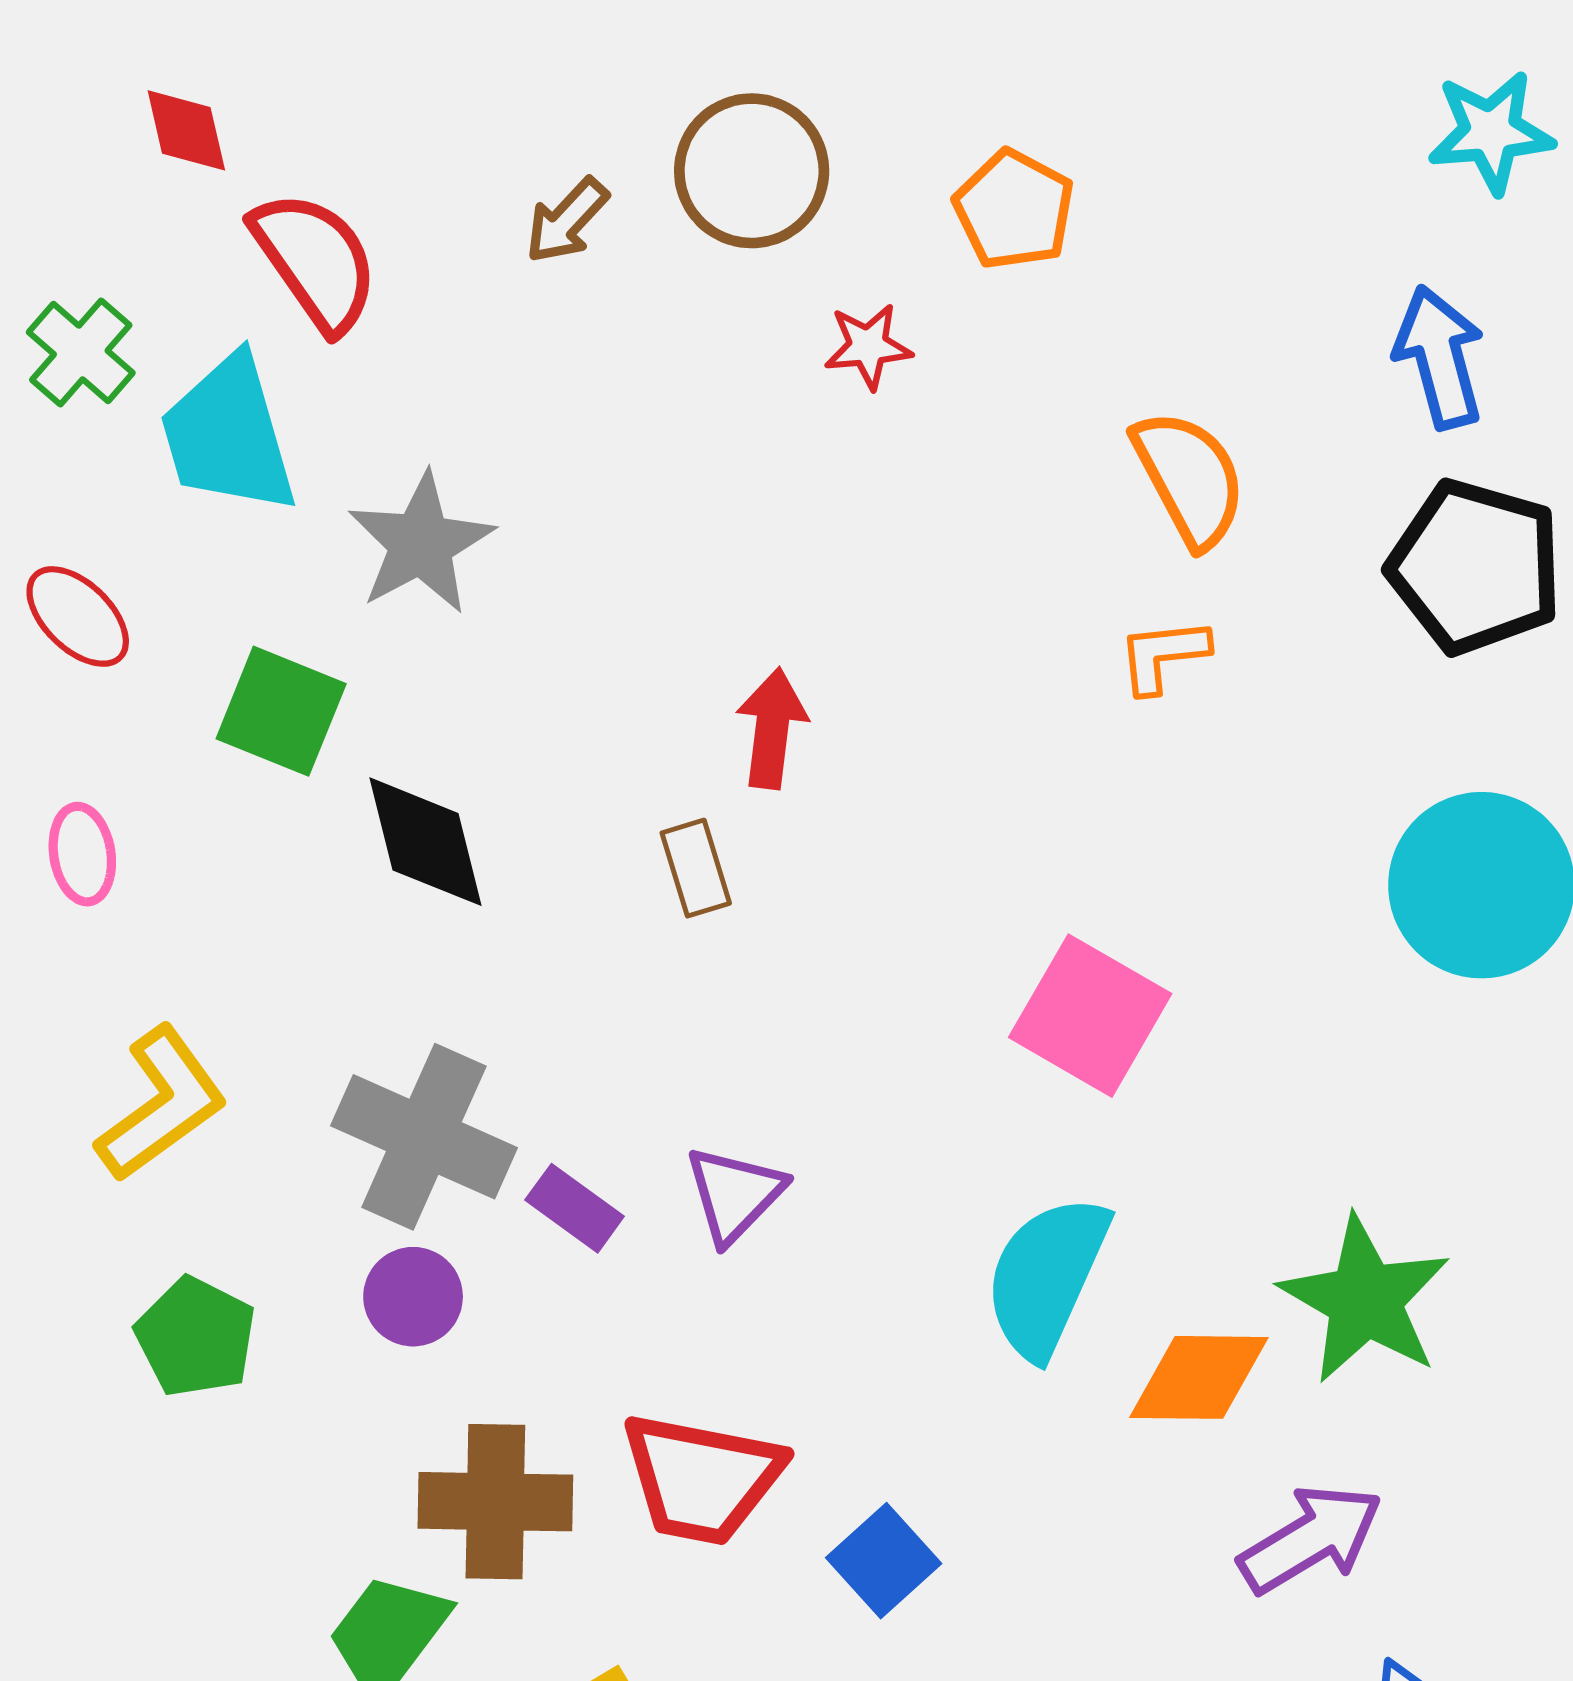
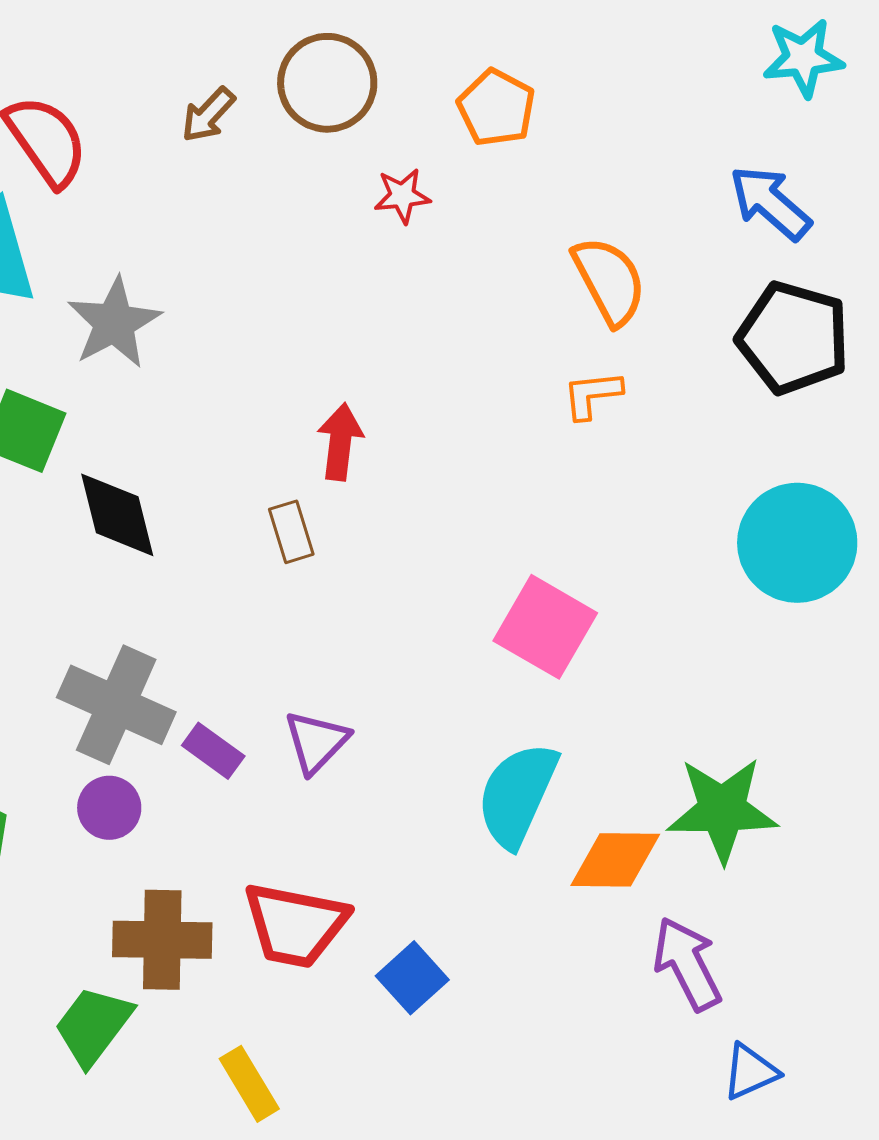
blue arrow: (1440, 357) -> (770, 203), turned -34
green star: (1365, 1300) -> (722, 810), turned -30
purple arrow: (1311, 1539) -> (687, 964), turned -86

